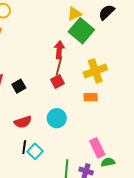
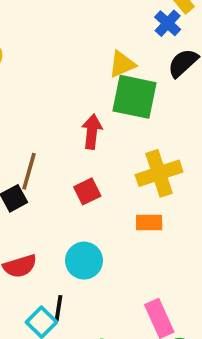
green square: (81, 31) -> (134, 97), turned -30
brown line: (59, 66) -> (29, 171), moved
black line: (24, 147) -> (59, 308), moved

